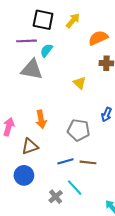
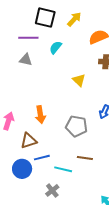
cyan semicircle: (46, 50) -> (56, 47), moved
gray triangle: (32, 69) -> (26, 60), moved, size x0.6
blue line: (65, 161) -> (42, 158), moved
cyan line: (75, 188) -> (63, 169), moved, turned -36

